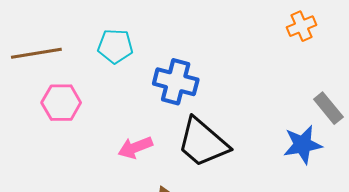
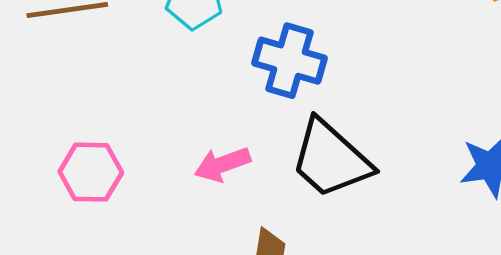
pink hexagon: (61, 103) -> (91, 172), moved

